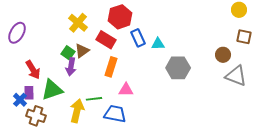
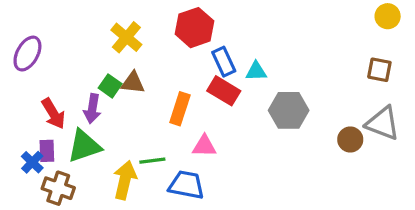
brown square: (244, 37) -> (379, 70), moved
red rectangle: (106, 40) -> (224, 91), moved
brown triangle: (82, 51) -> (133, 83), turned 42
brown circle: (223, 55) -> (350, 140), moved
purple arrow: (71, 67) -> (92, 109), moved

